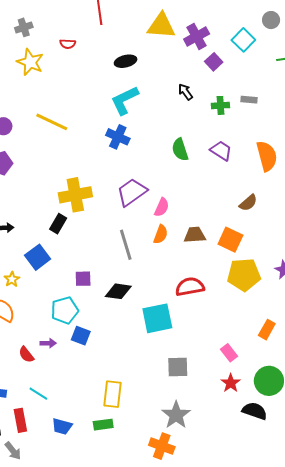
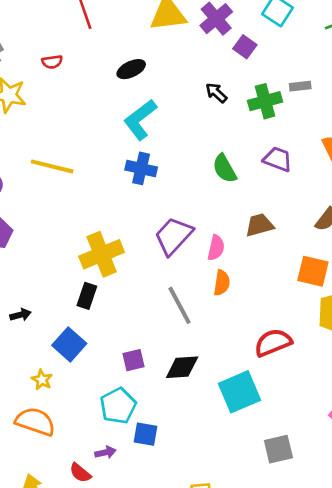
green cross: (220, 105) -> (265, 101), size x1.4
brown trapezoid: (195, 235) -> (259, 225), moved

